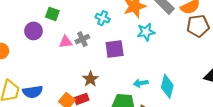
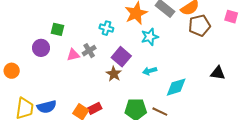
purple square: (115, 49) -> (121, 57), turned -36
brown star: (90, 79) -> (114, 74), moved
cyan arrow: (141, 83) -> (150, 71), moved
cyan diamond: (167, 86) -> (176, 87), turned 65

